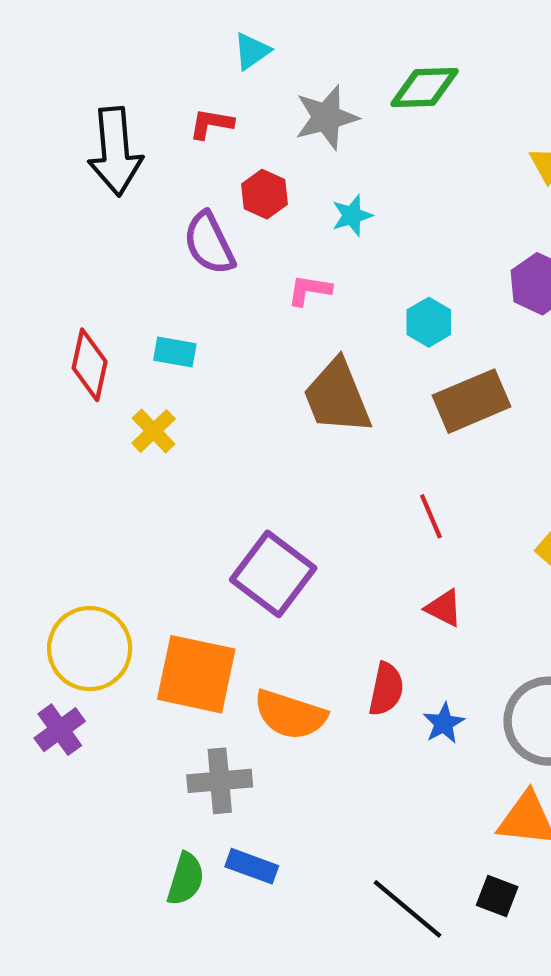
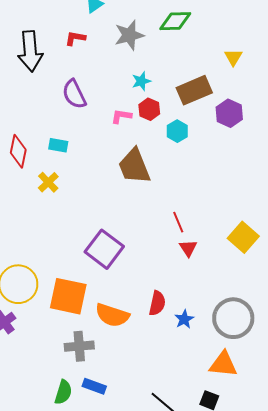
red hexagon: (265, 194) -> (149, 109), moved
brown rectangle: (471, 401) -> (194, 90), moved
red triangle: (444, 608) -> (188, 248), moved, turned 30

